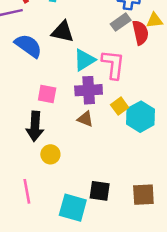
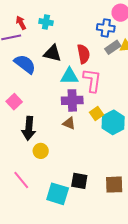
gray rectangle: (121, 22) -> (113, 47), moved
red semicircle: (140, 33) -> (83, 54), moved
cyan triangle: (84, 60) -> (69, 76), turned 30
pink square: (47, 94) -> (14, 102), moved, turned 35
pink line: (27, 191) -> (21, 180), turned -30

